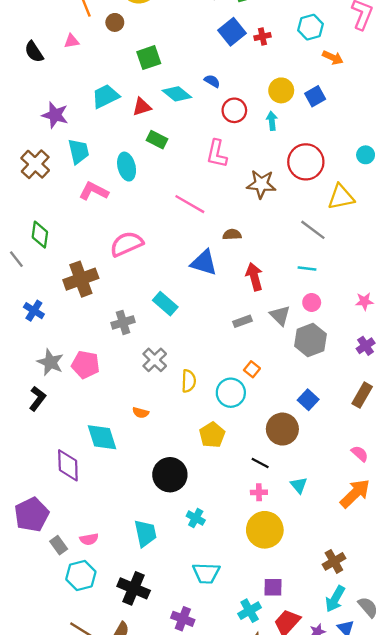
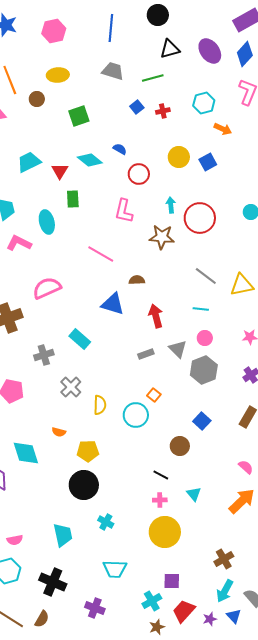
blue square: (232, 32) -> (137, 107), size x0.6
green square: (149, 58) -> (79, 116), moved
red triangle: (142, 107) -> (60, 171), turned -42
cyan arrow: (272, 121) -> (171, 205), moved
green rectangle: (157, 140) -> (73, 199), turned 60
yellow triangle: (341, 197) -> (242, 285), moved
brown circle: (282, 429) -> (180, 446), size x0.7
yellow pentagon: (212, 435) -> (88, 451), moved, turned 30

